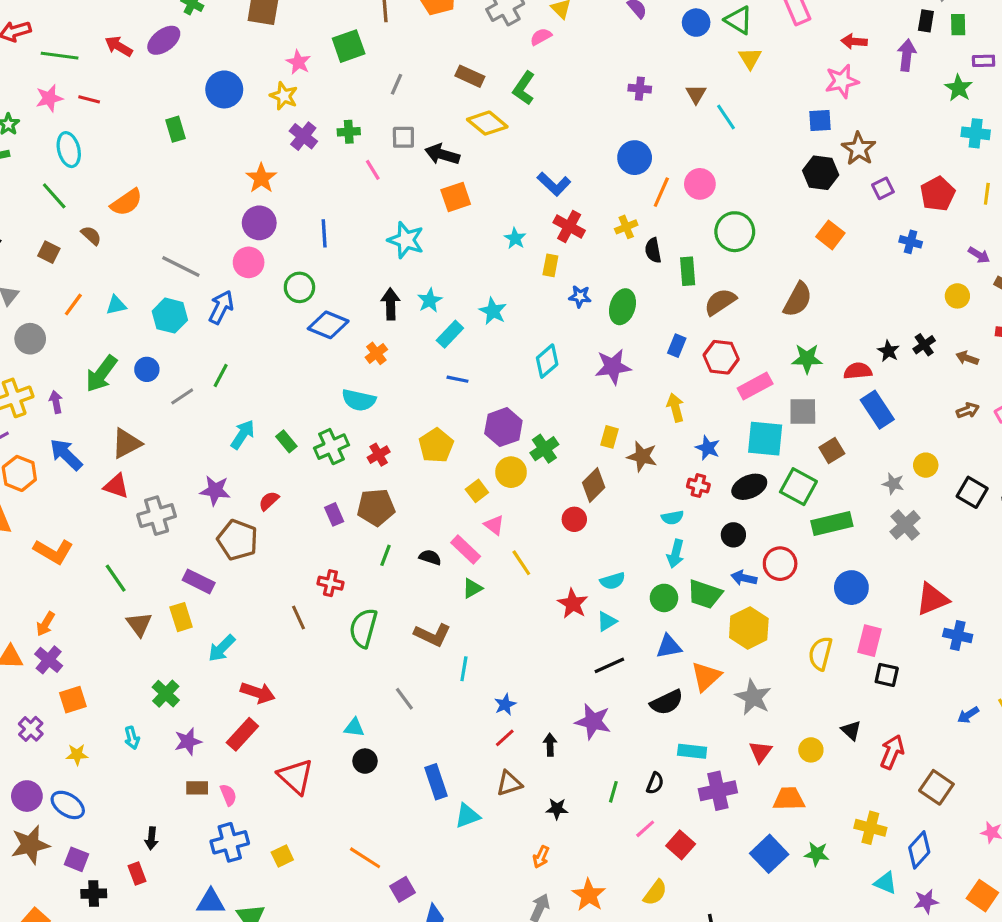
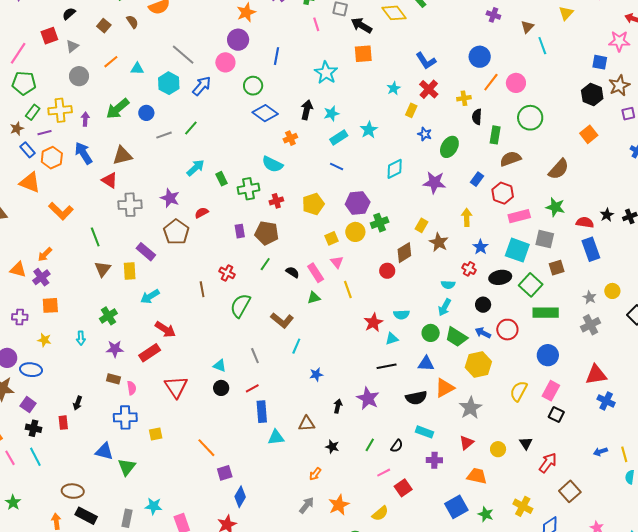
purple cross: (31, 729) -> (20, 317), turned 35
red line: (505, 738) -> (252, 388), moved
purple cross: (718, 791) -> (434, 460), size x0.7
blue ellipse: (68, 805) -> (31, 370), turned -40

